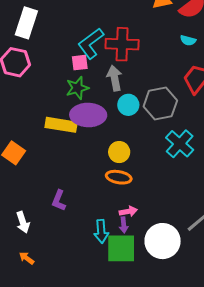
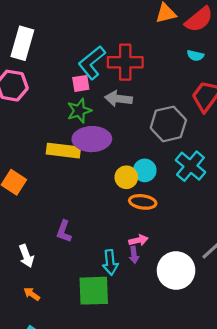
gray arrow: (115, 78) -> (118, 99), turned -70
cyan circle: (128, 105) -> (145, 170), moved
orange ellipse: (119, 177) -> (143, 202), moved
green square: (121, 248) -> (94, 291), moved

